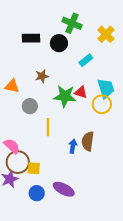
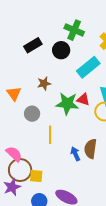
black rectangle: (31, 38) -> (33, 45), turned -30
cyan rectangle: (86, 60) -> (88, 67), size x1.6
orange triangle: (12, 86) -> (14, 94), turned 42
blue arrow: (73, 146) -> (75, 154), turned -32

